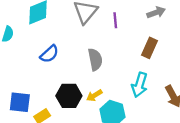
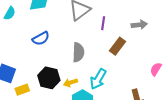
brown rectangle: (149, 48) -> (117, 46), moved
cyan arrow: (140, 85) -> (98, 79), moved

